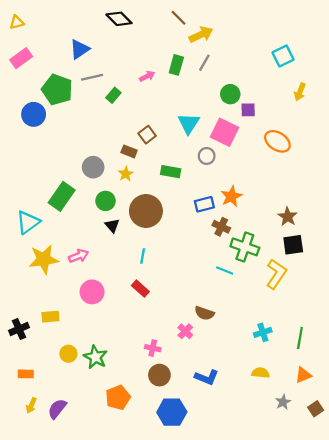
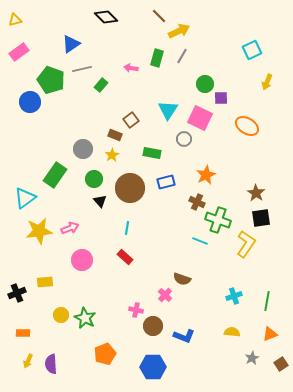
pink arrow: (147, 76) -> (131, 68), turned -144
blue rectangle: (204, 204) -> (166, 182), moved
brown circle: (159, 375) -> (153, 326), moved
purple semicircle: (57, 409) -> (51, 364), turned -42

